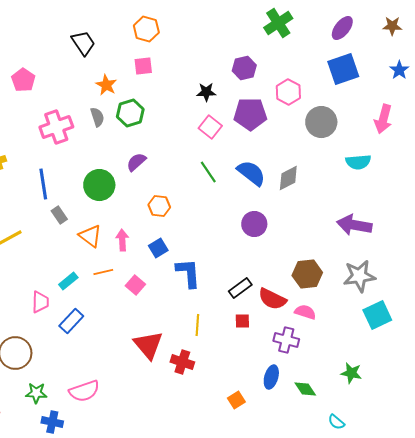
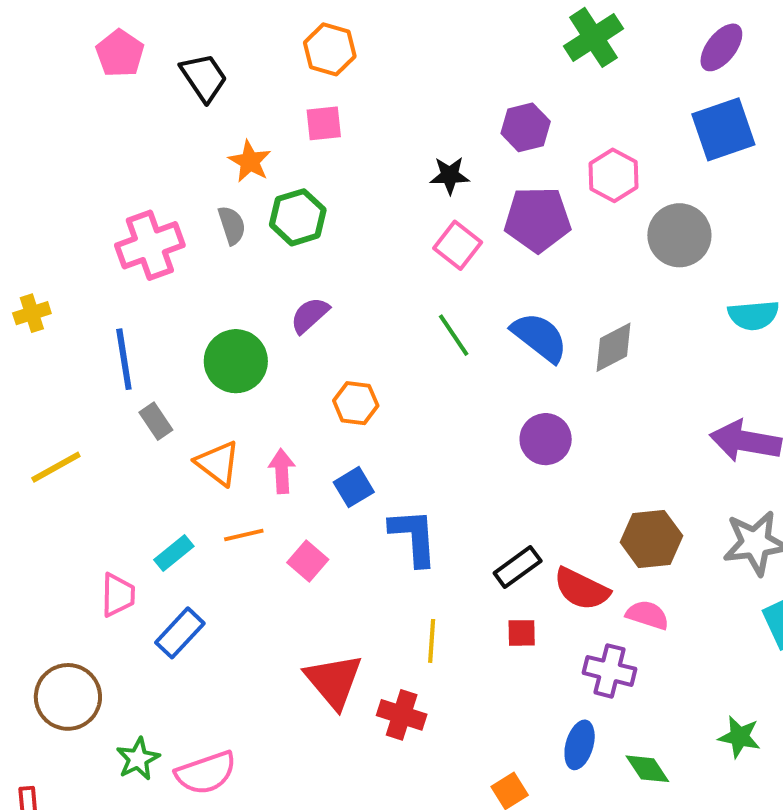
pink pentagon: (23, 80) -> (120, 53), moved
green star: (36, 393) -> (138, 759), moved, turned -30

